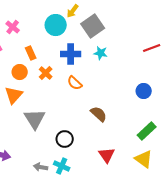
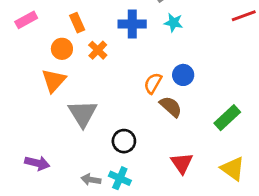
orange semicircle: (75, 83) -> (153, 83), moved, turned 77
blue circle: (144, 91) -> (183, 75), moved
green rectangle: (147, 131) -> (227, 118), moved

